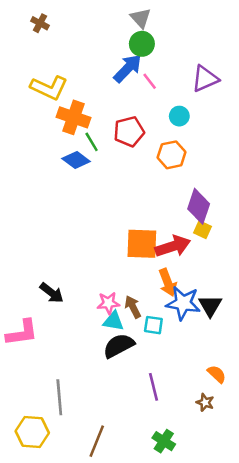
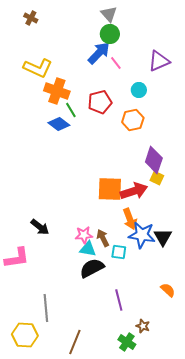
brown star: (205, 402) -> (143, 326), moved

